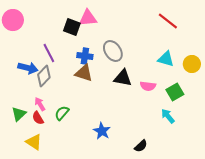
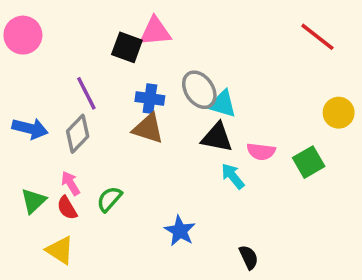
red line: (168, 21) -> (317, 37), moved
cyan triangle: (166, 59) -> (222, 104), moved
blue arrow: (28, 68) -> (30, 129), moved
cyan arrow: (168, 116) -> (233, 176), moved
black semicircle: (141, 146) -> (249, 257), turned -72

